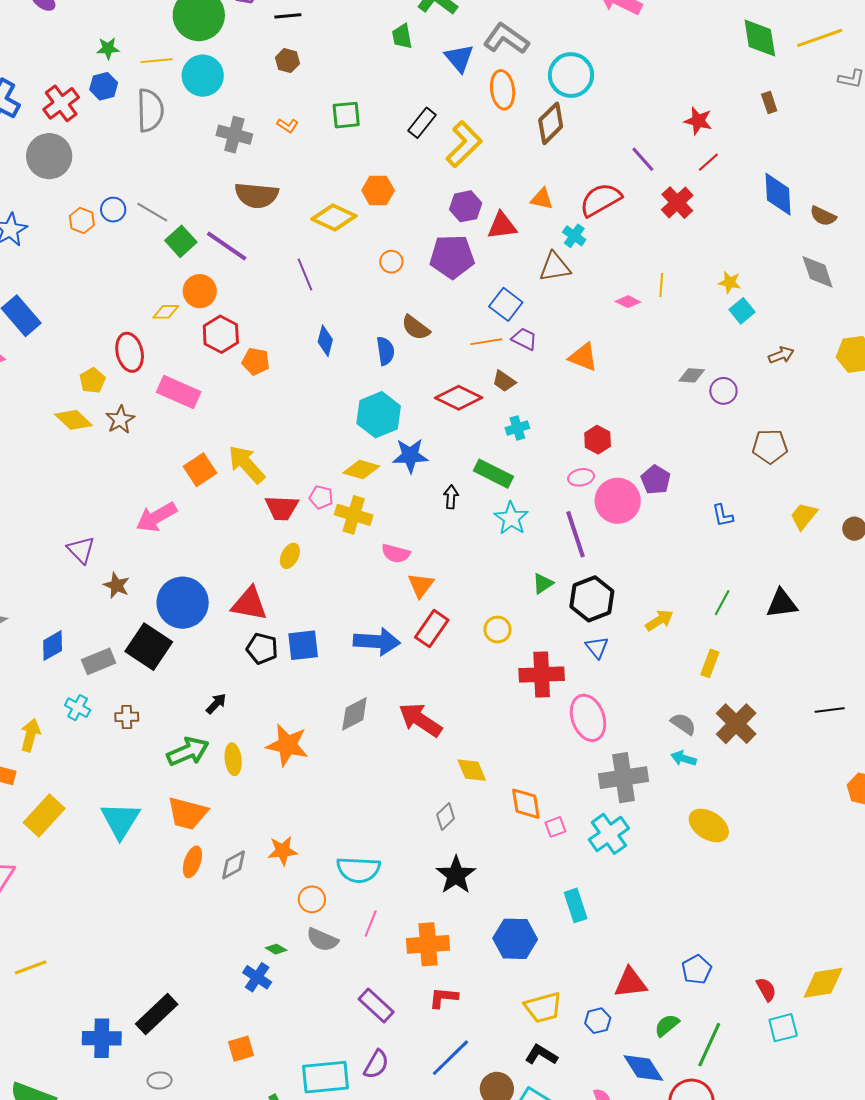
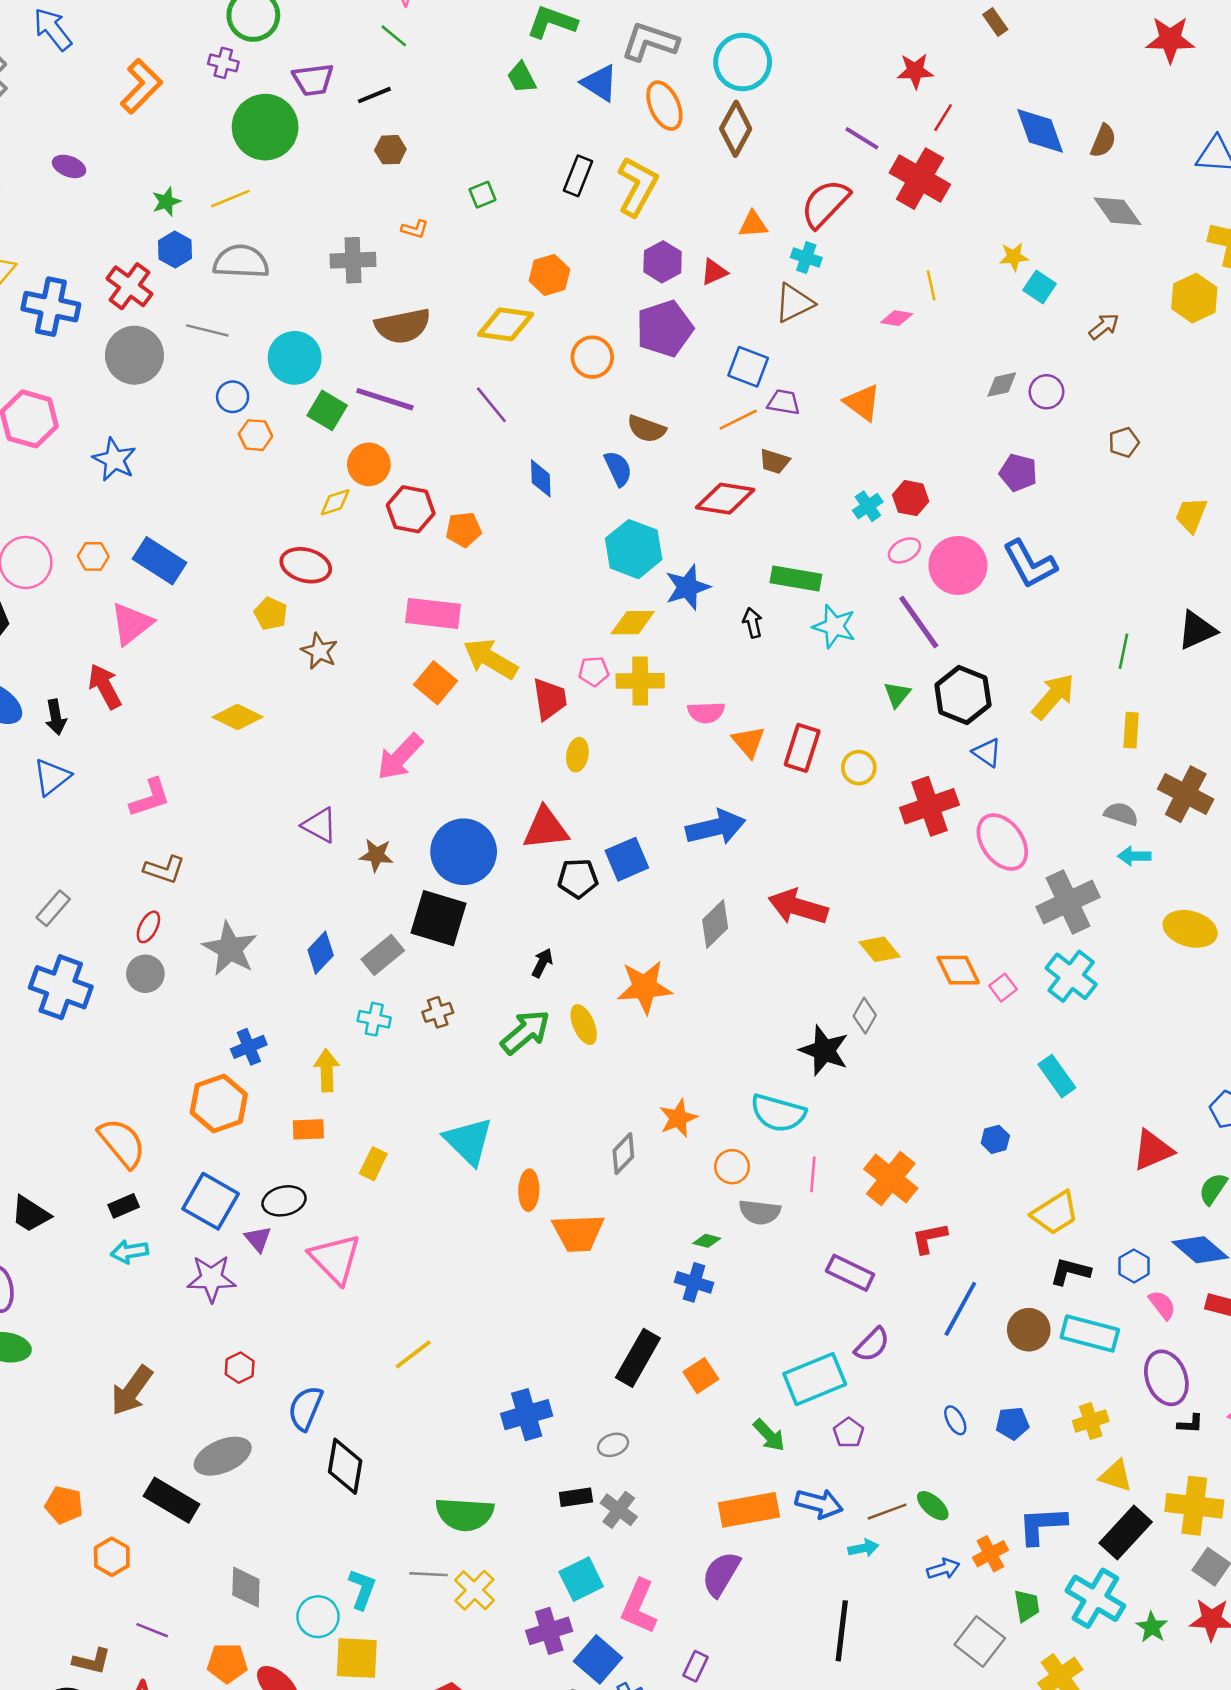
cyan circle: (203, 76) -> (295, 358), moved
gray semicircle: (150, 110) -> (241, 262), turned -69
green square: (346, 115) -> (482, 195), size x0.7
red cross: (677, 203) -> (920, 179), size x1.4
gray line: (152, 212) -> (207, 330), moved
brown semicircle: (823, 216) -> (1103, 141), turned -76
orange hexagon: (82, 220) -> (256, 435), moved
red triangle: (502, 226) -> (714, 272), size x0.7
orange circle: (391, 262) -> (592, 357), size x1.4
red ellipse: (130, 352) -> (306, 565), turned -45
orange triangle: (583, 357) -> (862, 402), turned 32
pink rectangle: (179, 392) -> (433, 613), moved
yellow diamond: (74, 420) -> (238, 717), moved
cyan cross: (517, 428) -> (868, 506), moved
brown pentagon: (770, 446) -> (1124, 442), size x0.7
purple pentagon: (656, 480) -> (1018, 473), moved
red trapezoid: (282, 508) -> (550, 699), turned -84
blue L-shape: (723, 515) -> (1030, 564), moved, size x1.8
yellow arrow: (659, 620) -> (1053, 696), size x1.4
red rectangle: (432, 629) -> (802, 748), moved
orange trapezoid: (187, 813) -> (578, 1233), moved
yellow rectangle: (44, 816) -> (373, 1164), size x0.6
orange ellipse: (192, 862) -> (529, 1190), moved
cyan semicircle: (358, 870) -> (778, 1113), turned 30
black star: (456, 875) -> (824, 1050), moved
blue hexagon: (515, 939) -> (995, 1139), size x0.5
orange cross: (428, 944) -> (891, 1179), turned -30
black rectangle: (157, 1014) -> (638, 1358), moved
blue hexagon: (598, 1021) -> (1134, 1266), moved
purple semicircle: (376, 1064) -> (872, 1345), turned 32

